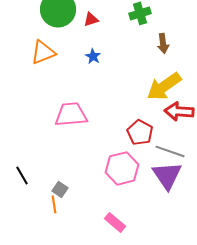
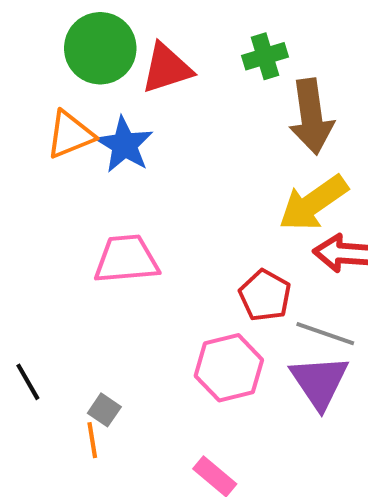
red triangle: (91, 19) -> (167, 68), size x1.8
brown arrow: (163, 43) -> (311, 117), size x1.8
blue star: (93, 56) -> (124, 145), moved, size x1.8

